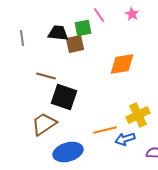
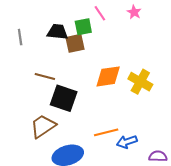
orange diamond: (122, 64) -> (108, 76), moved
yellow cross: (138, 115) -> (140, 82), moved, turned -35

